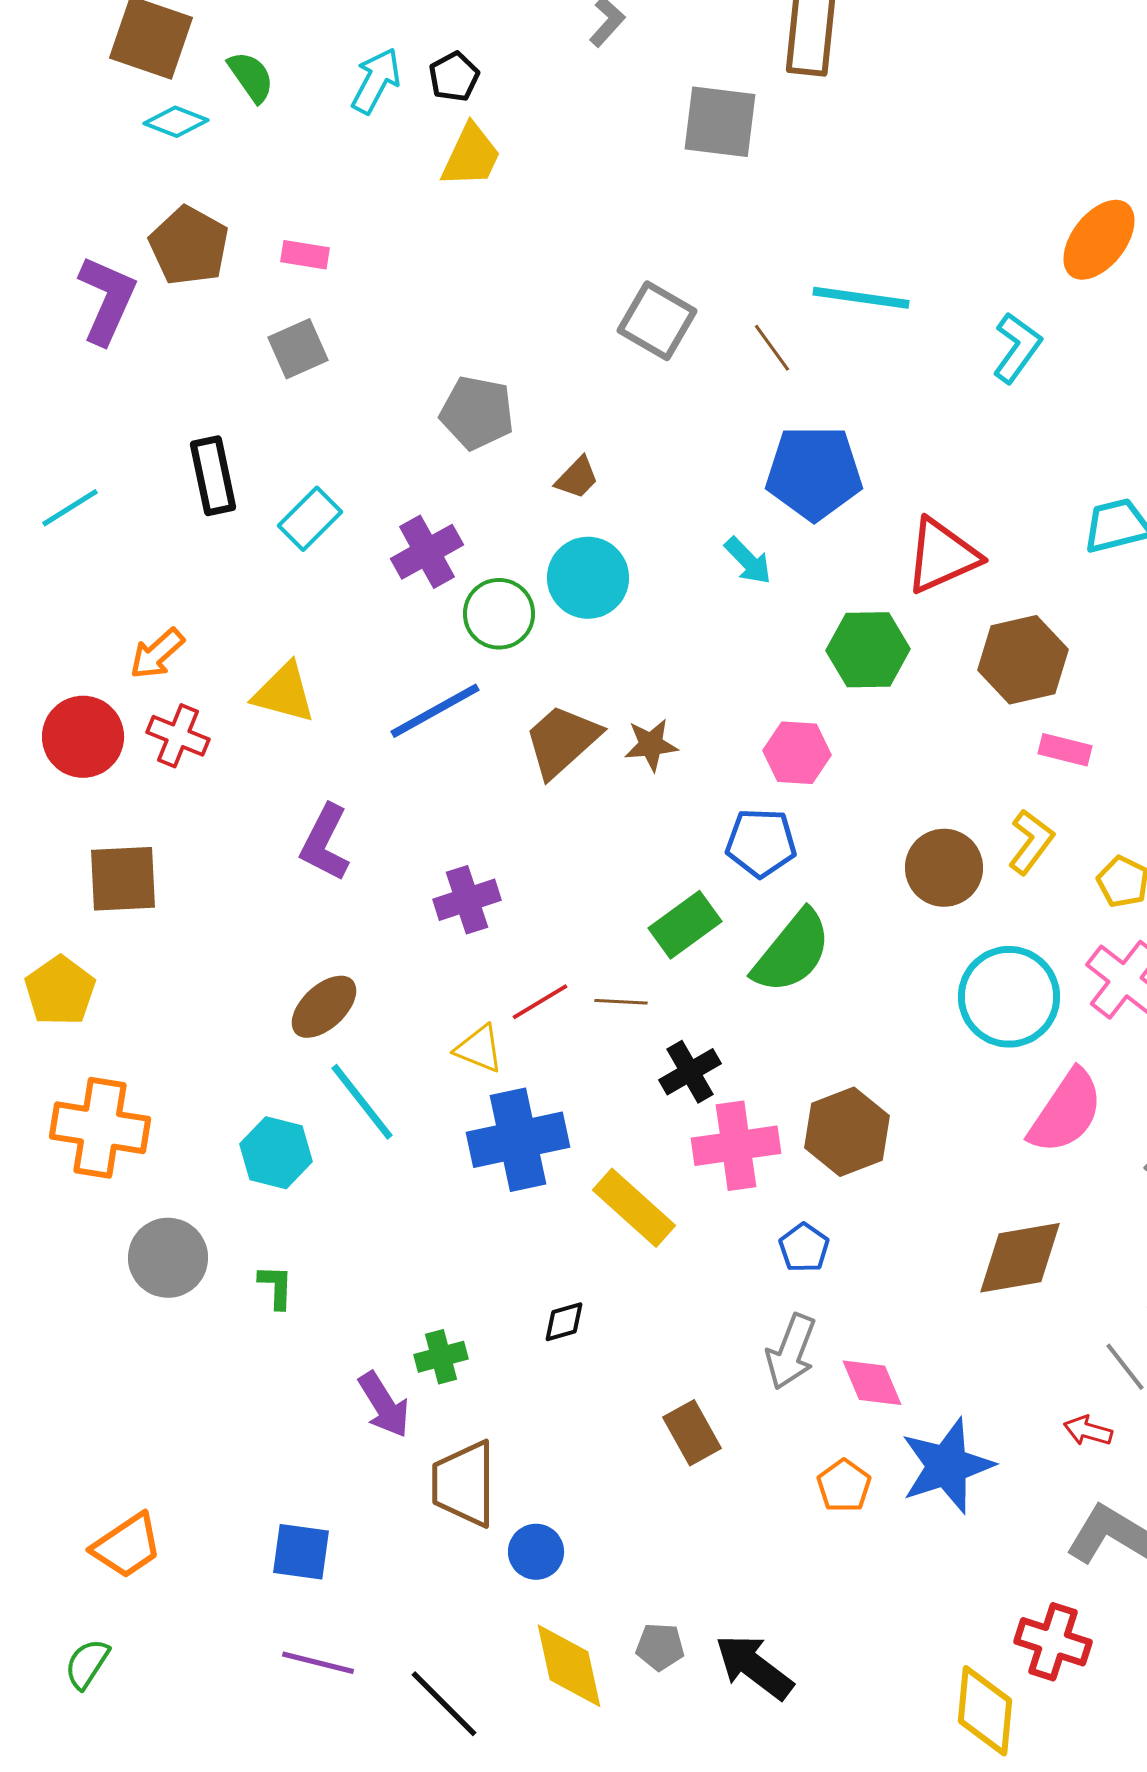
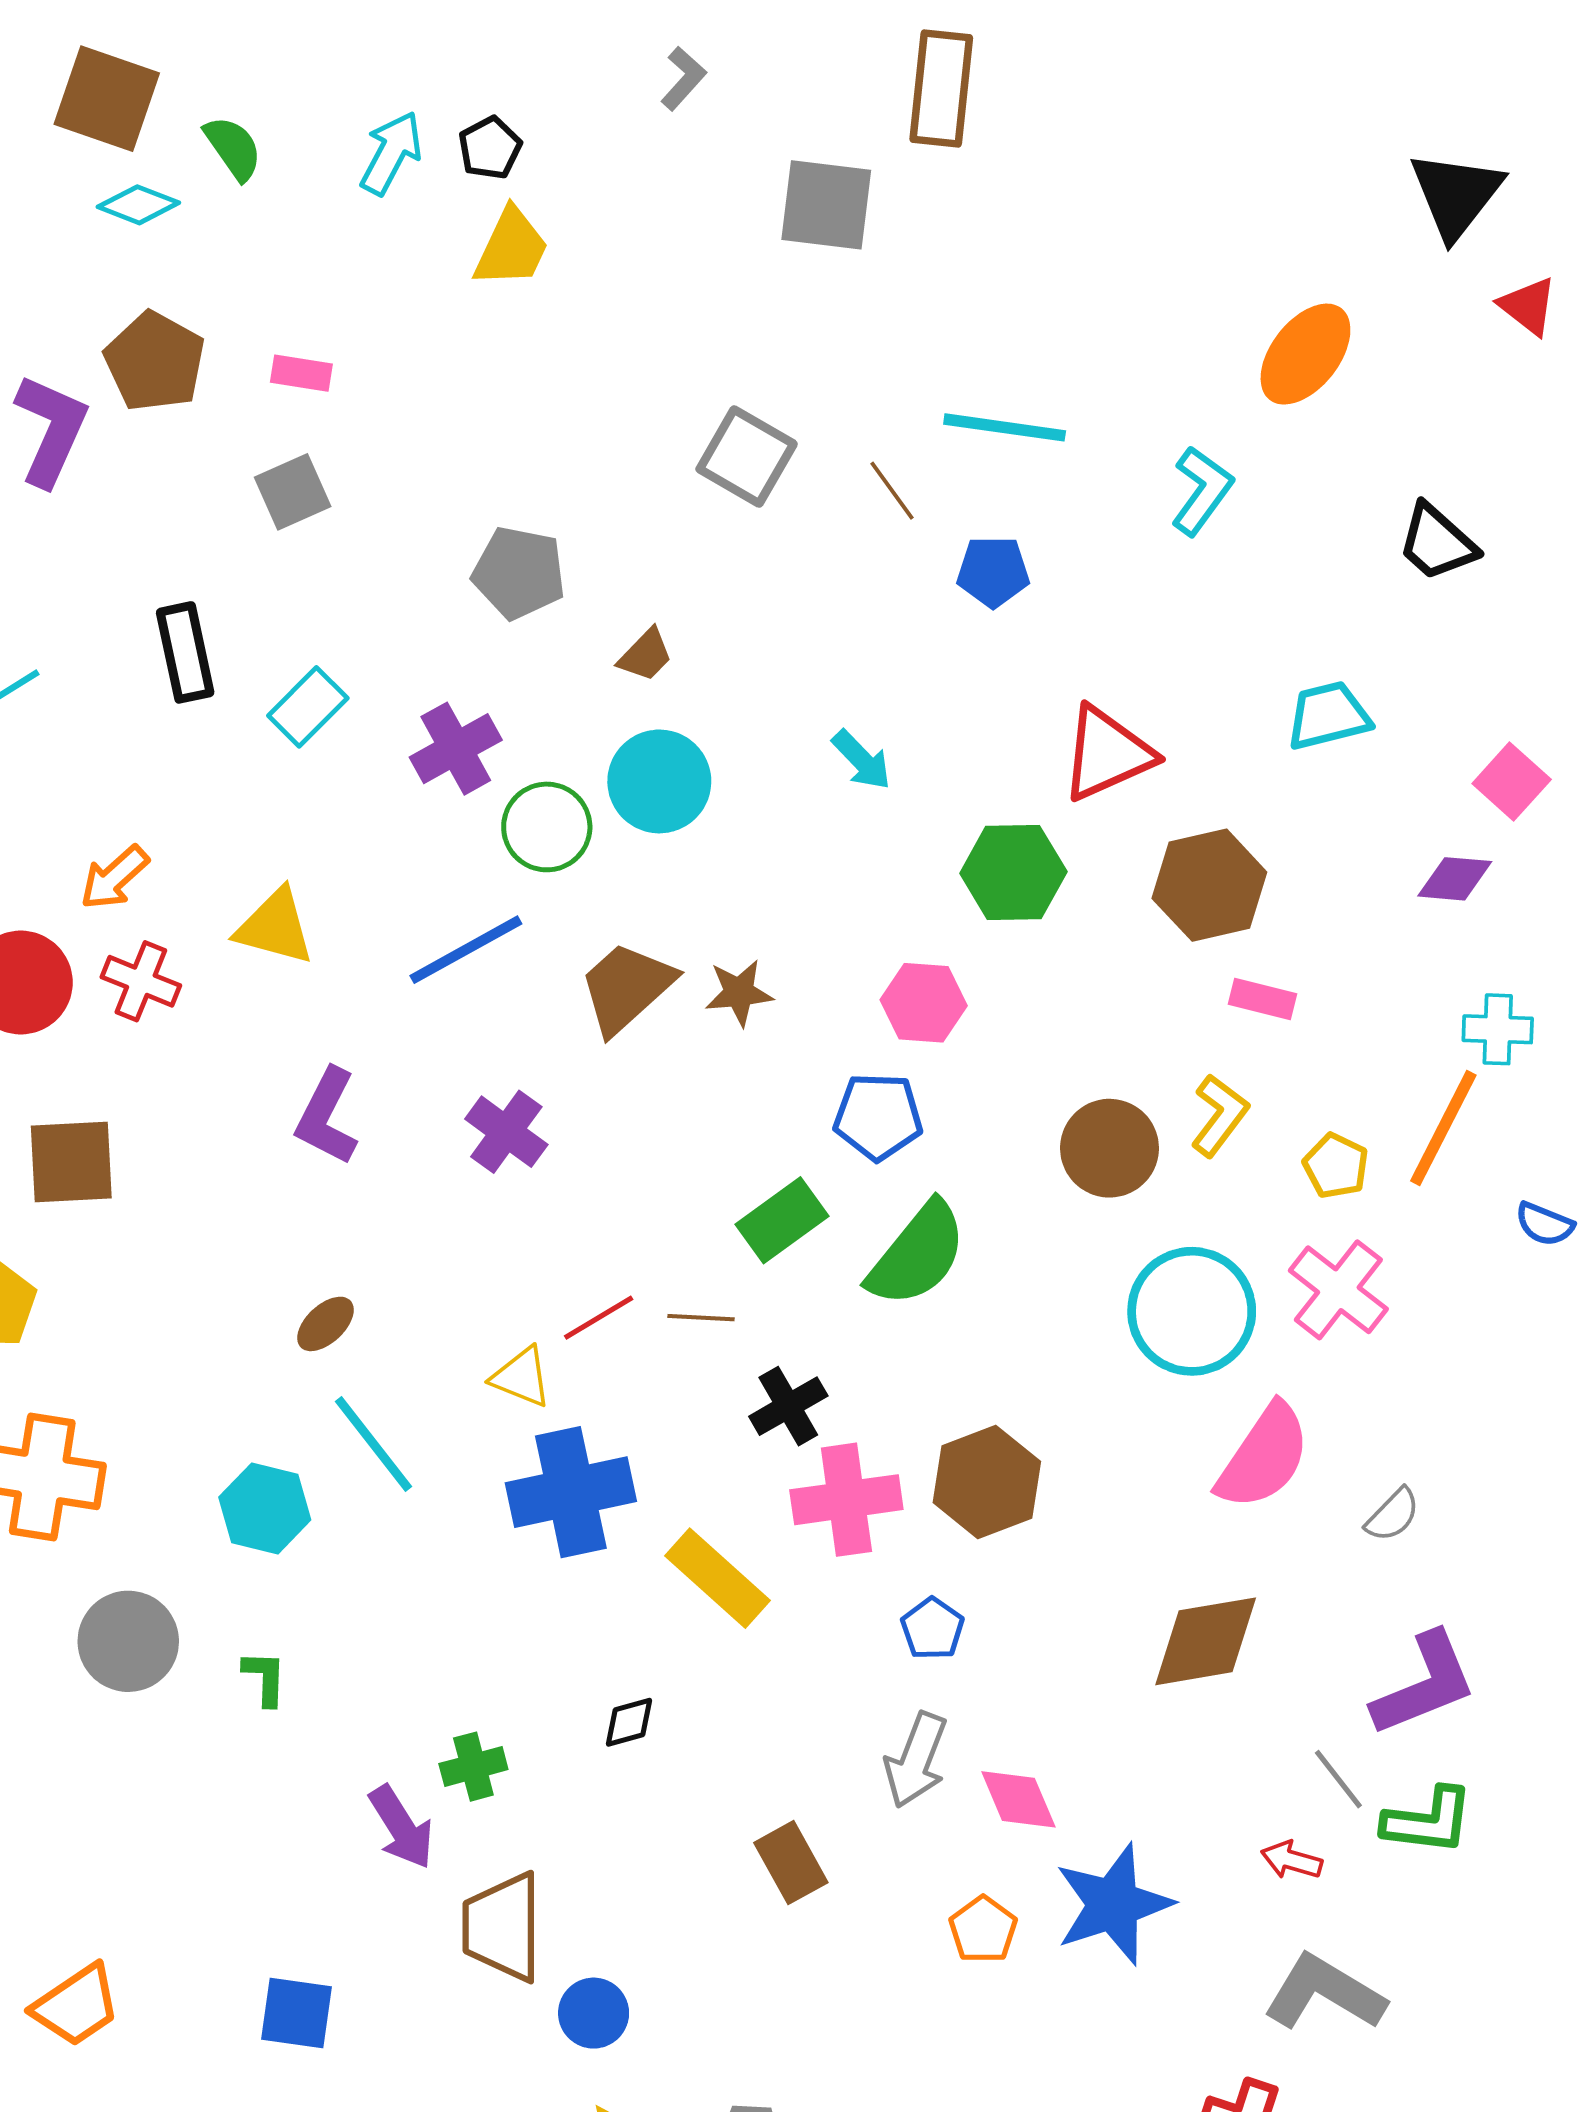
blue pentagon: (814, 473) -> (993, 572), moved, size x0.6
purple cross: (467, 900) -> (506, 1132), moved, turned -36
brown ellipse: (324, 1007) -> (325, 1324), size x0.7

